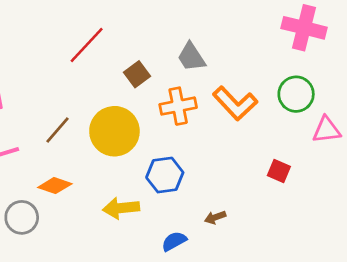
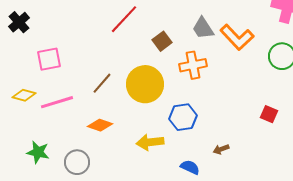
orange L-shape: (235, 103) -> (237, 37), moved
gray circle: (22, 217) -> (77, 162), moved
blue semicircle: (174, 241) -> (190, 167), turned 54

